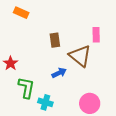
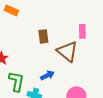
blue arrow: (59, 73) -> (47, 75), moved

